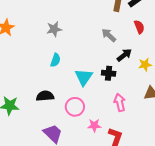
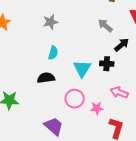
black semicircle: (45, 96) -> (46, 78), moved
pink arrow: (120, 103) -> (119, 92), turned -54
pink star: (94, 125) -> (97, 108), moved

